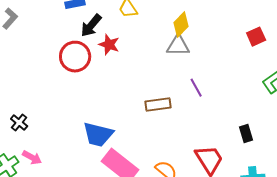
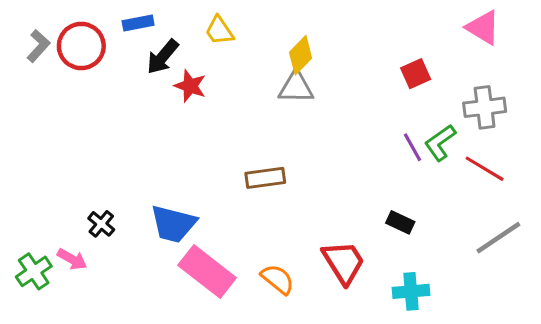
red circle: (75, 57) -> (81, 46), moved
purple line: (196, 88) -> (413, 147), moved
black cross: (19, 123) -> (101, 224), moved
black rectangle: (246, 134) -> (400, 222), turned -48

